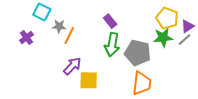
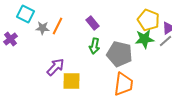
orange line: (69, 35) -> (57, 26), moved
green arrow: (112, 45) -> (94, 46), size x0.7

